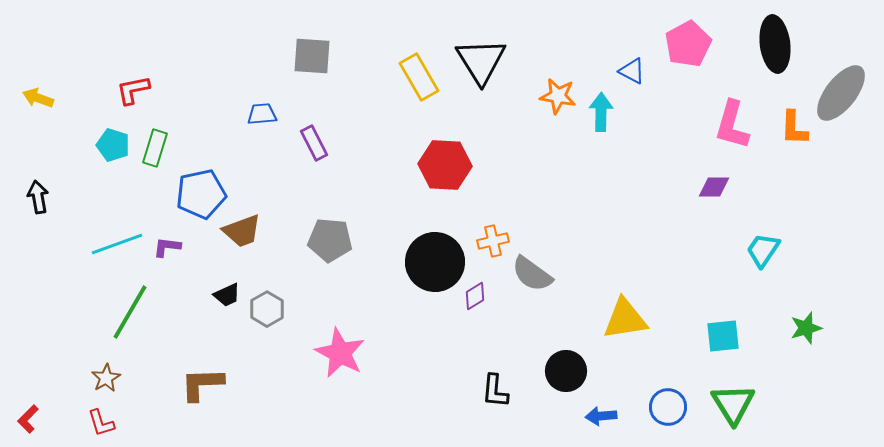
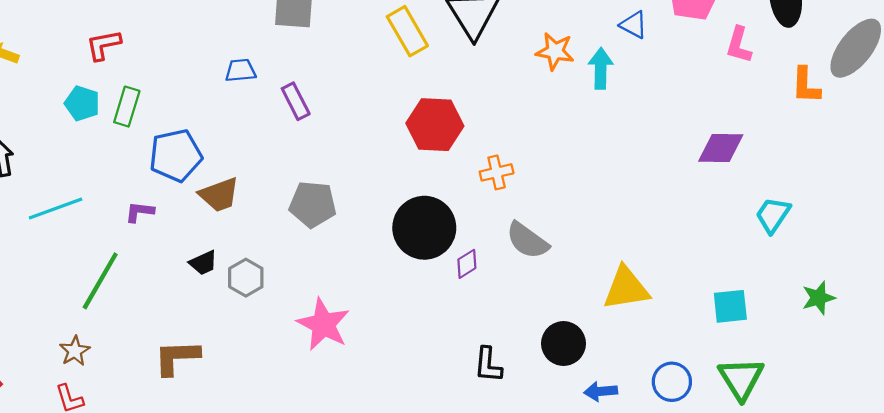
pink L-shape: (732, 125) -> (739, 45), moved, size x0.7
purple diamond: (714, 187) -> (721, 148), size x1.4
orange cross: (493, 241) -> (497, 172), moved
cyan line: (117, 244) -> (56, 209), moved

